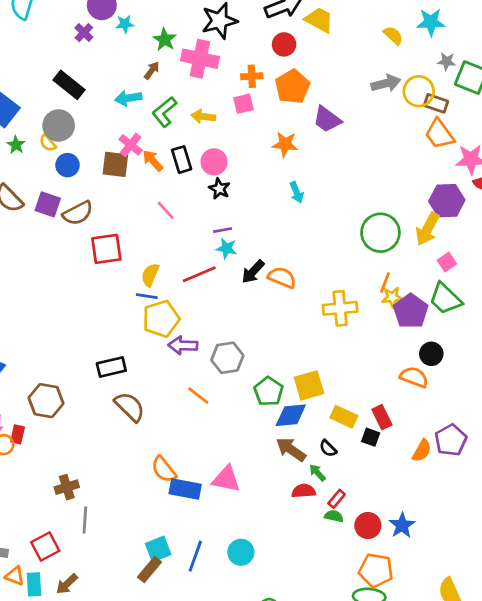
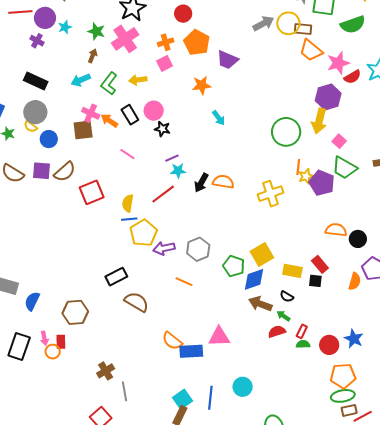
pink cross: (200, 59) -> (125, 39), turned -32
black circle: (431, 354) -> (358, 239), moved

